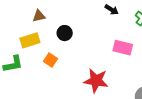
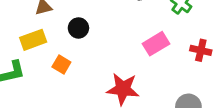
pink rectangle: (123, 48) -> (156, 44), turned -42

